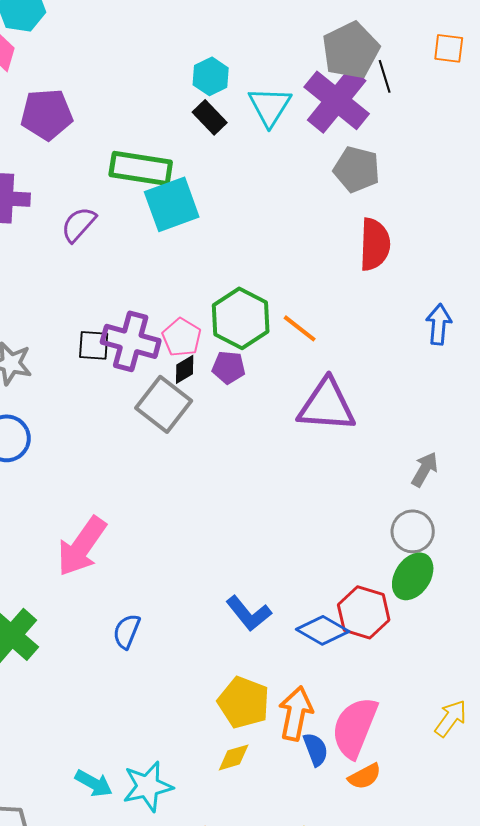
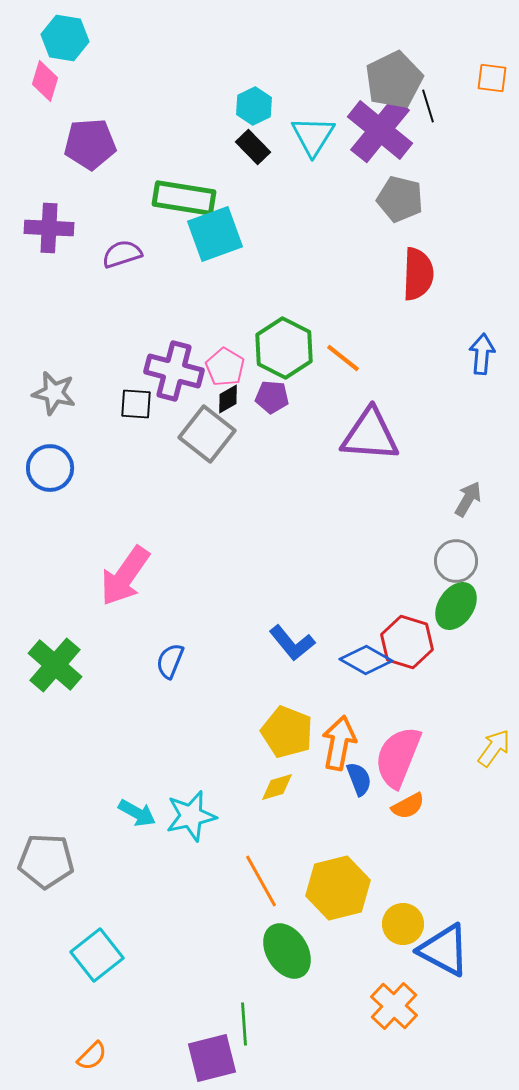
purple semicircle: (79, 224) -> (122, 254), turned 30
black square: (94, 345) -> (136, 404), moved

